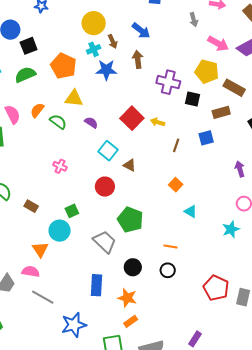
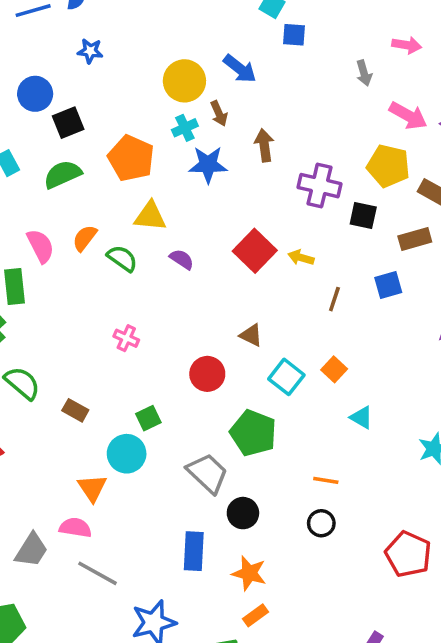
blue arrow: (141, 31) -> (240, 69), moved
cyan square: (108, 151) -> (286, 377), moved
black circle: (133, 267) -> (243, 513), moved

